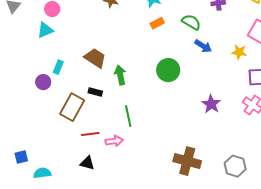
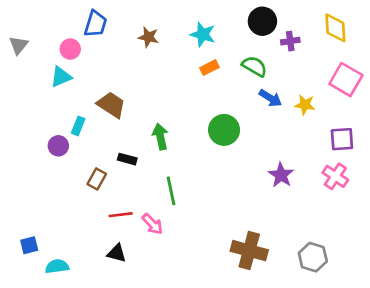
yellow star: (239, 52) -> (305, 105), moved
brown trapezoid: (95, 58) -> (111, 105), moved
brown rectangle: (72, 107) -> (97, 179), size x0.6
pink arrow: (114, 141) -> (152, 224), turned 54

